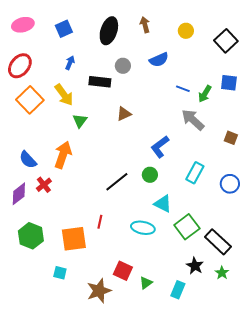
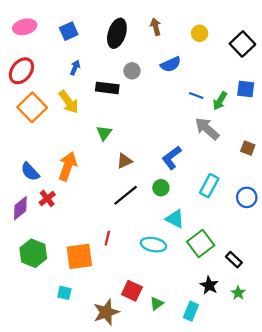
brown triangle: (124, 114) -> (124, 161), moved
green triangle: (80, 121) -> (104, 133), moved
black rectangle: (218, 242) -> (234, 260), size x0.6

